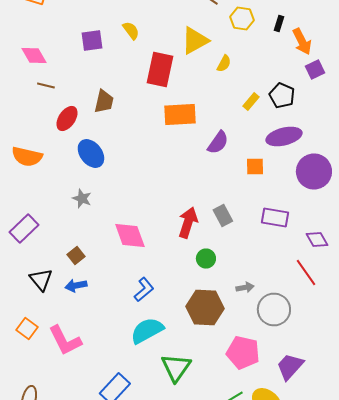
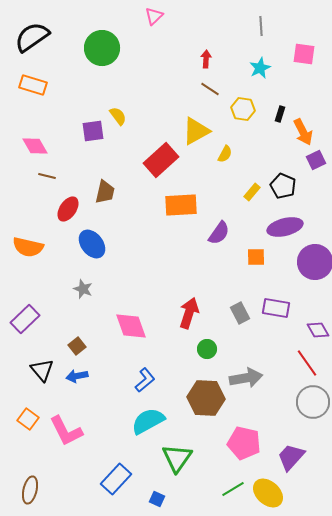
yellow semicircle: (131, 30) -> (118, 116), moved
red rectangle: (160, 70) -> (161, 160), turned 36
gray rectangle: (223, 216) -> (240, 313), moved
gray arrow: (245, 288) -> (246, 378), size x1.8
gray circle: (274, 310) -> (313, 402), moved

